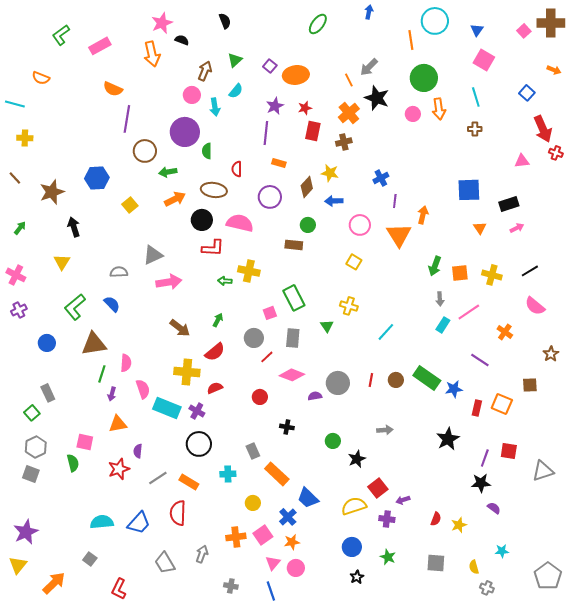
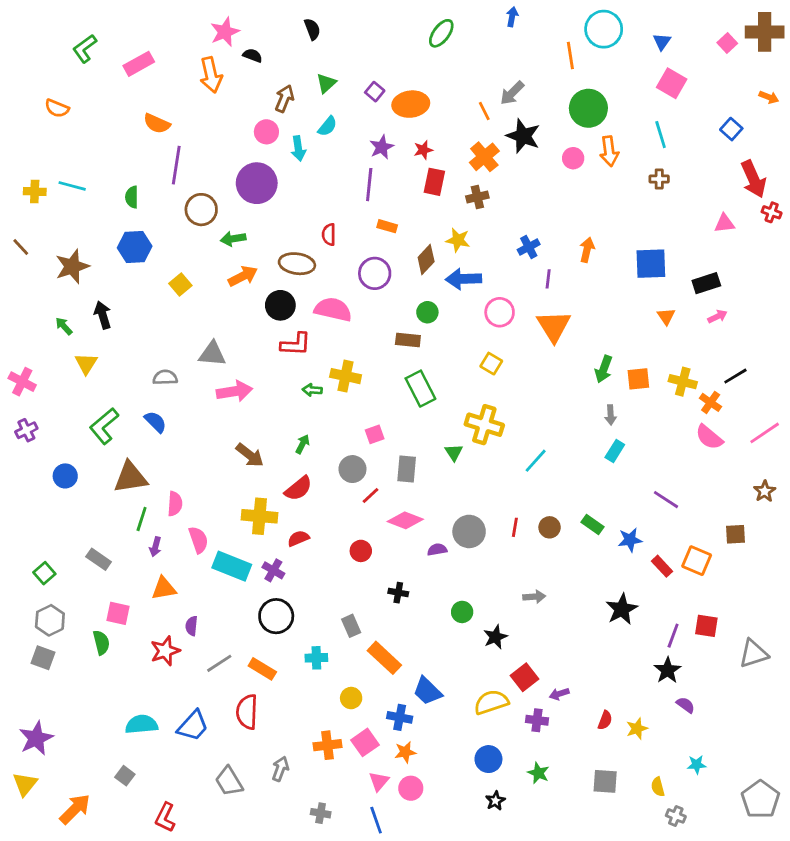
cyan line: (15, 104) -> (72, 186), moved
green semicircle: (207, 151) -> (132, 197), moved
blue arrow: (334, 201) -> (463, 279), size x1.4
orange arrow: (423, 215) -> (587, 250), moved
green arrow: (20, 228) -> (64, 326), moved, turned -80
gray triangle: (153, 255) -> (212, 354), turned 30
green rectangle: (294, 298) -> (420, 389), moved
yellow cross: (349, 306) -> (484, 425), size x1.5
pink semicircle: (535, 306) -> (709, 437), moved
pink line: (469, 312) -> (765, 433), moved
orange cross: (505, 332) -> (711, 402), moved
green rectangle: (427, 378) -> (593, 525), size x0.6
gray rectangle: (48, 393) -> (99, 559), moved, turned -30
red rectangle: (477, 408) -> (662, 566), turned -56
black star: (481, 483) -> (667, 670), turned -30
blue cross: (288, 517) -> (400, 717), turned -36

